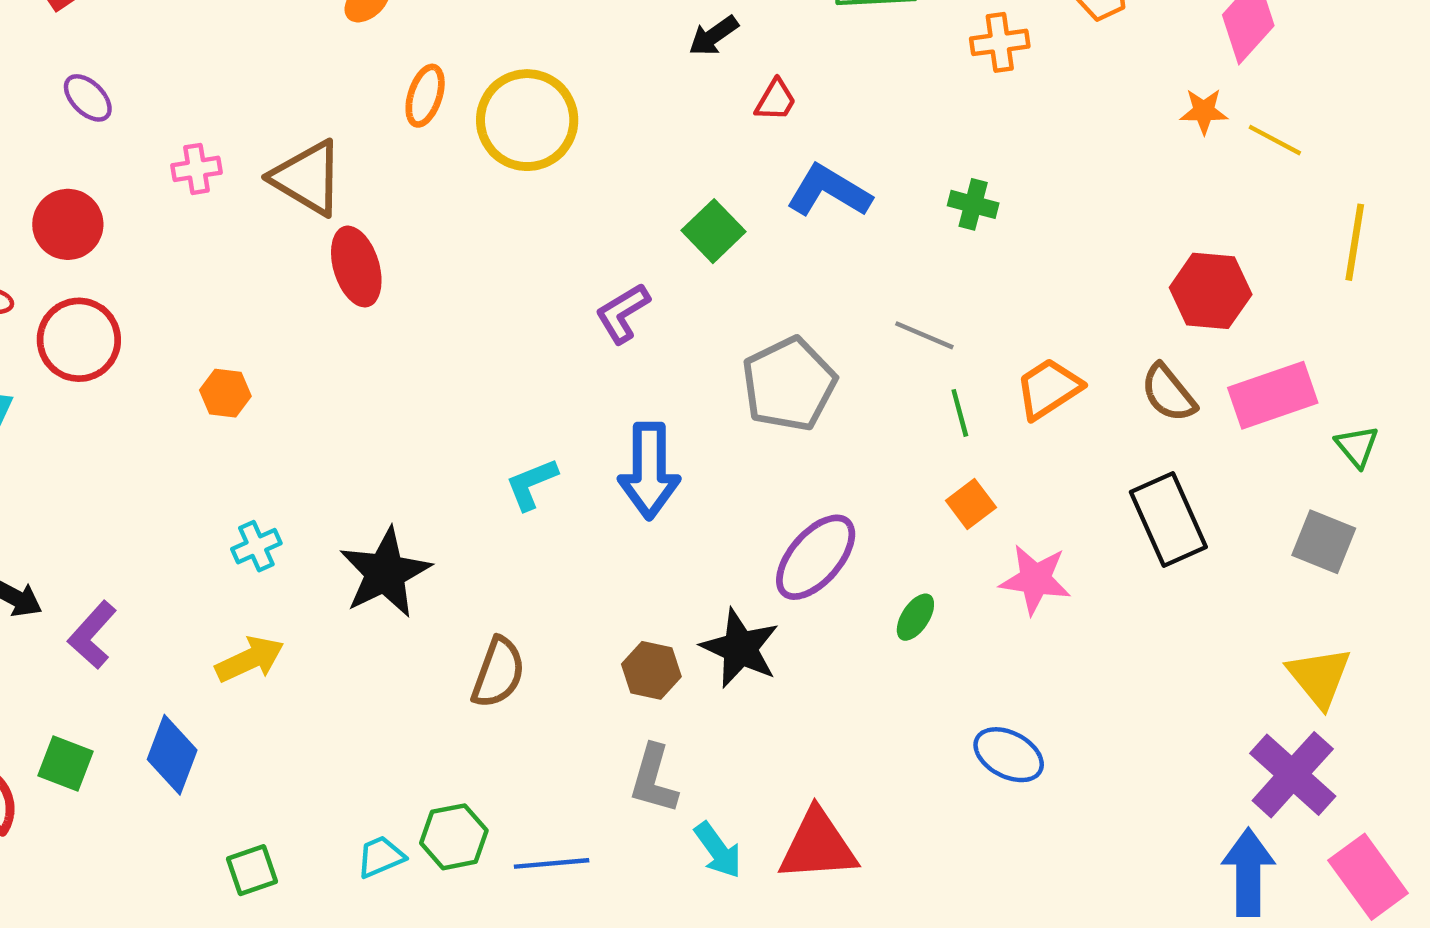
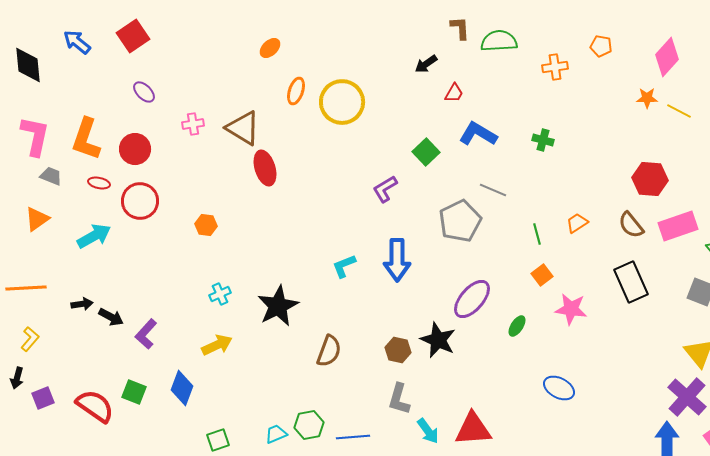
gray line: (924, 335) -> (493, 190), moved
orange trapezoid: (1049, 389) -> (577, 223), size x0.7

